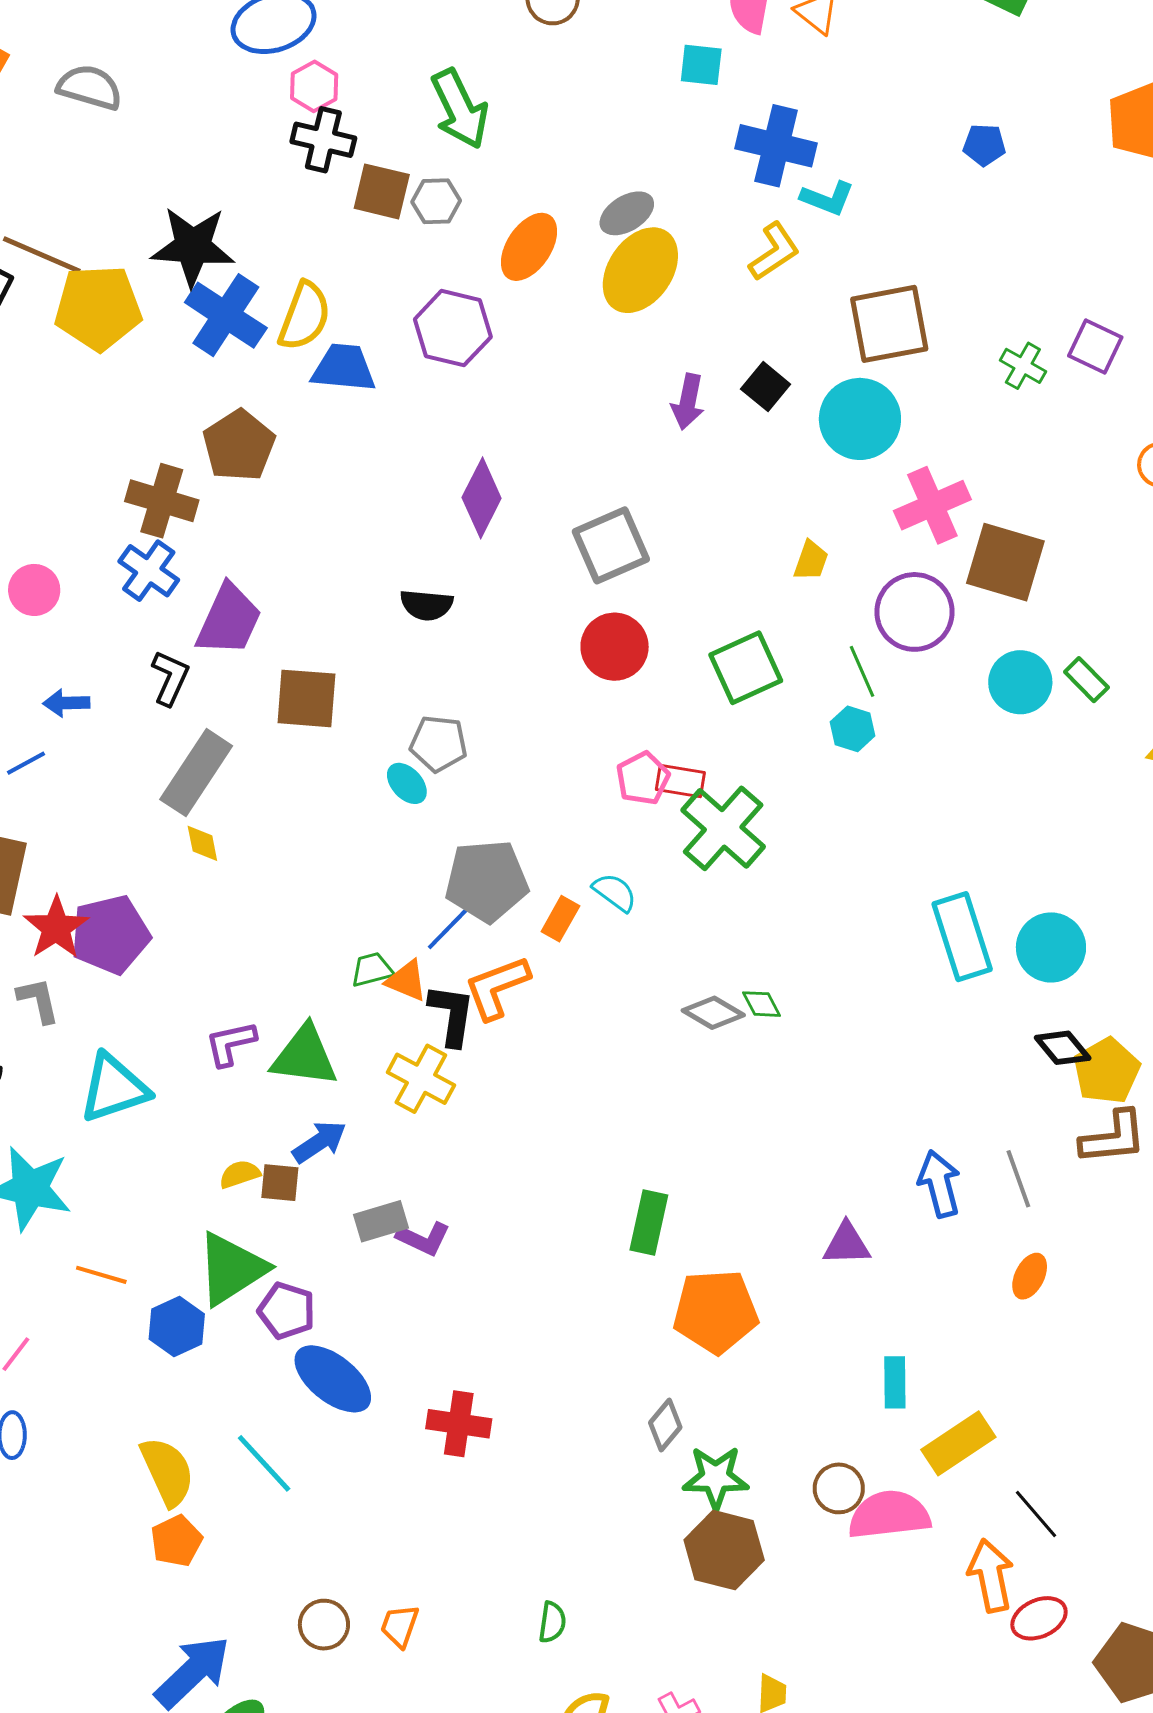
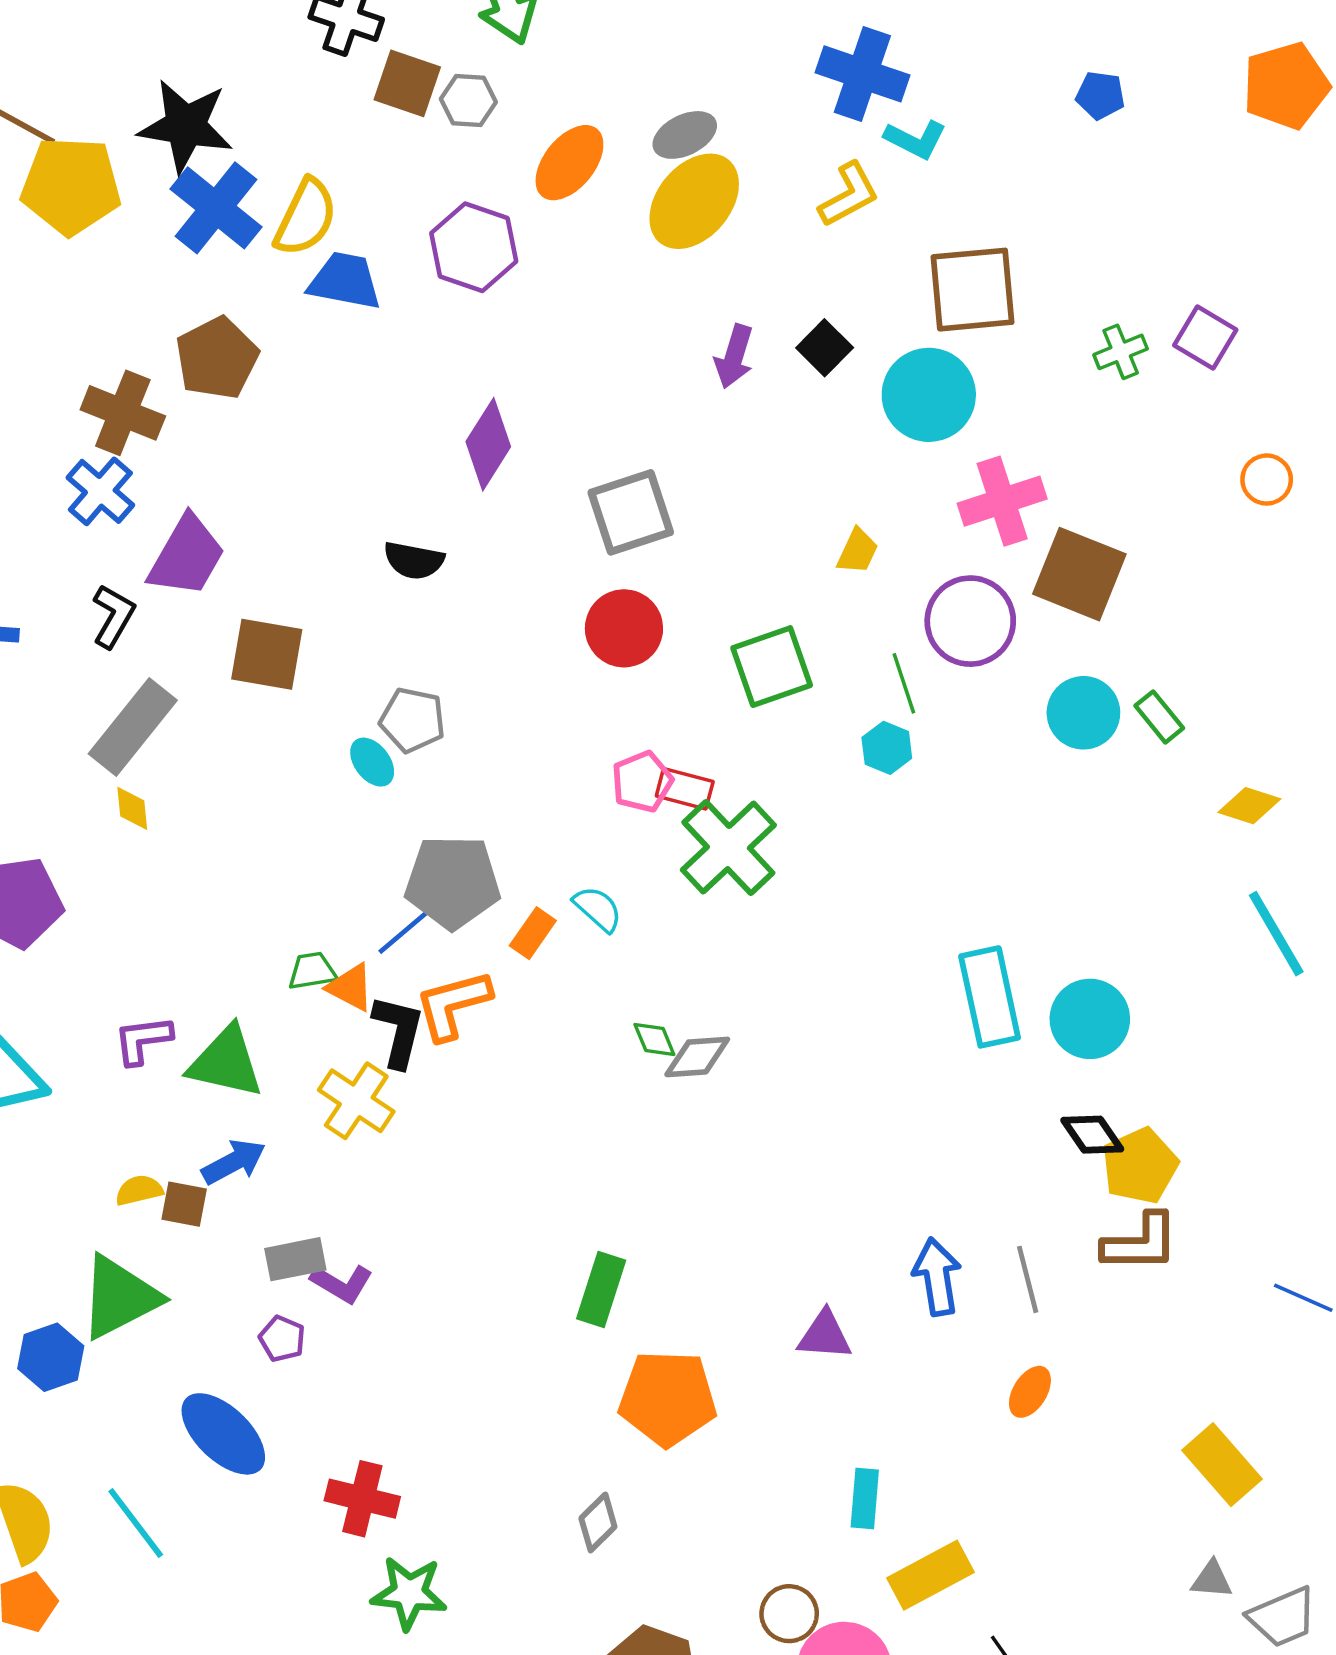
green cross: (1023, 366) -> (1121, 352), turned 33
green diamond: (762, 1004) -> (654, 1039), moved
gray diamond: (713, 1013) -> (697, 1057), turned -40
purple pentagon: (287, 1311) -> (282, 1339), moved, size x0.7
green star: (716, 1478) -> (409, 1593), moved

